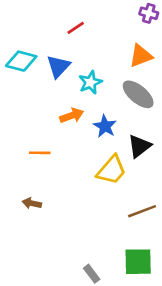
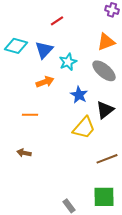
orange arrow: (72, 116) -> (45, 82), moved

